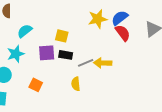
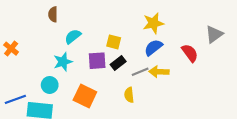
blue semicircle: (120, 18) -> (153, 47), moved
red semicircle: (123, 33) -> (190, 53), moved
black rectangle: (66, 55) -> (118, 63), turned -48
orange square: (36, 85) -> (85, 96), size x1.5

